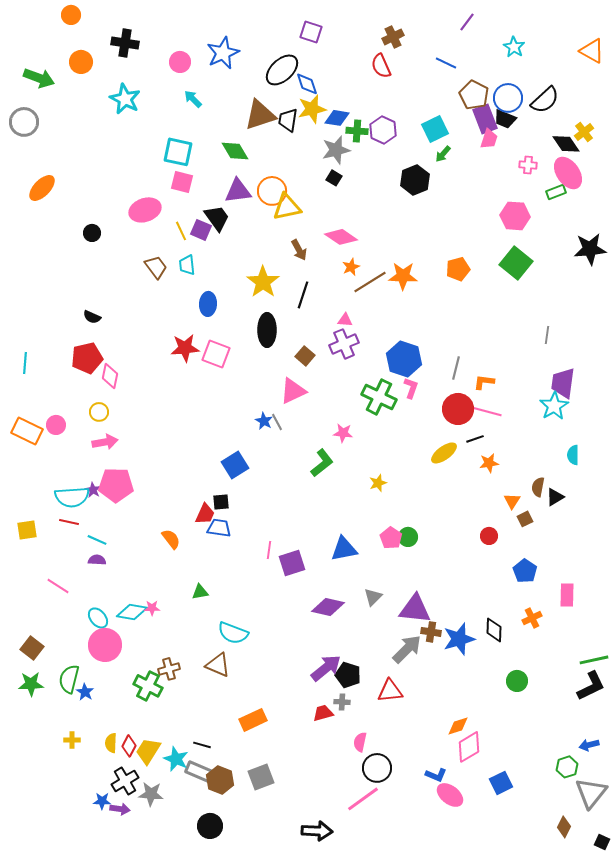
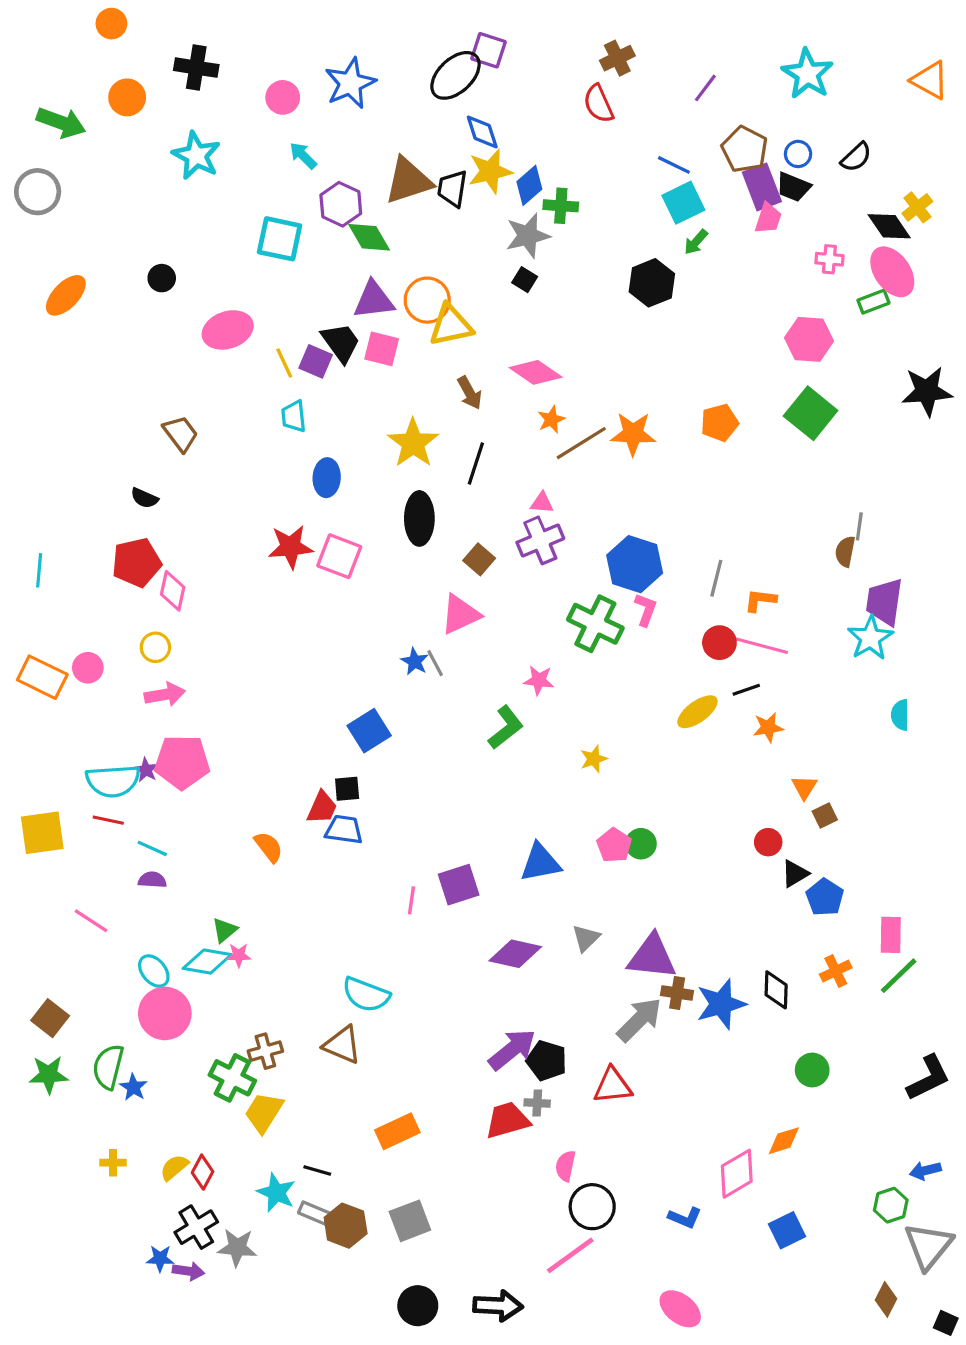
purple line: (467, 22) -> (705, 88), moved
cyan star: (514, 47) -> (807, 74), size x1.5
blue line: (446, 63) -> (674, 165), moved
black ellipse: (282, 70) -> (456, 75), moved
blue circle: (508, 98) -> (798, 154), size x0.6
black semicircle: (545, 100) -> (856, 157), size x0.7
blue diamond: (337, 118) -> (529, 185), turned -50
purple hexagon: (383, 130) -> (341, 204), moved
pink square: (182, 182) -> (382, 349), moved
black circle: (92, 233) -> (162, 278), moved
brown trapezoid: (156, 267) -> (181, 434), moved
red circle: (458, 409) -> (719, 643), size x0.7
brown semicircle: (538, 487) -> (845, 551), moved
black triangle: (555, 497) -> (795, 874), moved
yellow square: (27, 530) -> (42, 833), size x1.4
pink line: (269, 550) -> (412, 900), moved
green triangle: (200, 592) -> (225, 930), moved, turned -30
green line: (594, 660) -> (899, 976), moved, turned -32
red trapezoid: (323, 713) -> (507, 1120), size x1.4
orange diamond: (458, 726) -> (784, 1141), moved
yellow semicircle: (111, 743) -> (174, 1167), turned 48
yellow trapezoid: (148, 751) -> (264, 1112), moved
gray rectangle: (200, 772) -> (314, 1213), size x0.7
pink ellipse: (450, 795) -> (680, 1309), moved
black circle: (210, 826) -> (418, 1306), moved

